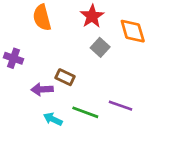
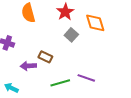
green line: (85, 112) -> (60, 83), turned -36
cyan arrow: (53, 119) -> (11, 88), moved

